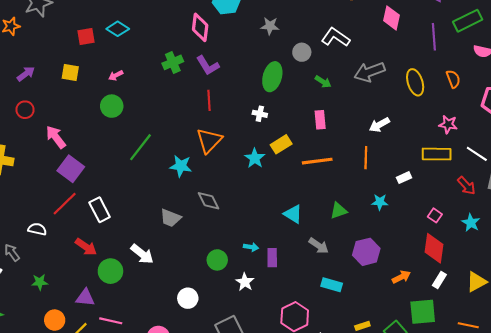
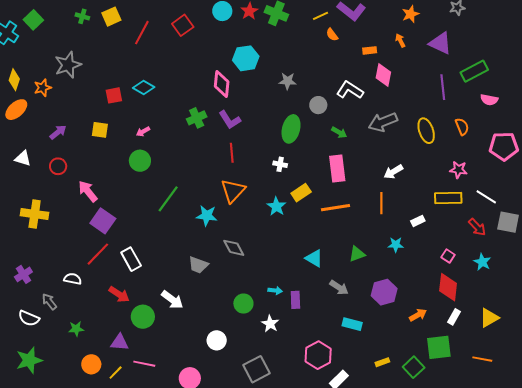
pink diamond: (392, 18) -> (383, 75), moved
pink rectangle: (320, 120) -> (337, 168), size x1.5

